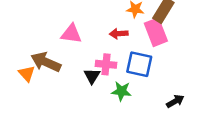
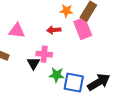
blue square: (139, 64) -> (74, 83), moved
black arrow: (175, 101) -> (99, 82), size x1.6

